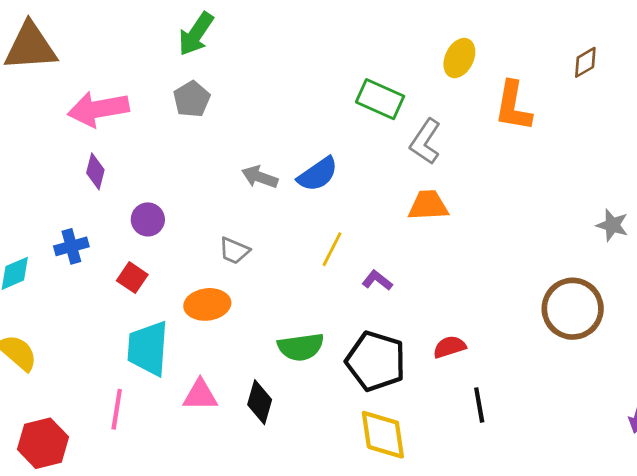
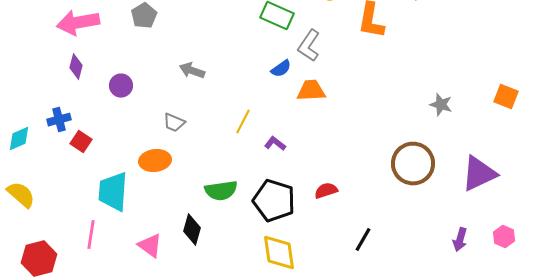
blue semicircle: (318, 174) -> (281, 69), moved, size x0.7
purple circle: (148, 219) -> (121, 86), moved
red square: (132, 278) -> (81, 142), moved
pink triangle: (200, 395) -> (150, 246), moved, turned 36
black line: (479, 405) -> (363, 240), moved, turned 40

